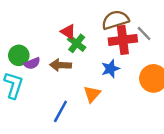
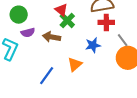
gray line: (144, 34) -> (123, 40), moved
red cross: (123, 40) -> (106, 22), size x0.7
green circle: (19, 55) -> (19, 15), moved

